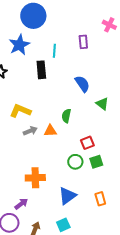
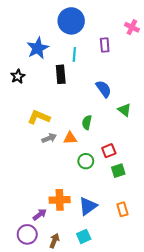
blue circle: (33, 16) -> (71, 21), moved
green circle: (75, 162) -> (86, 161), moved
orange cross: (35, 178) -> (60, 200), moved

